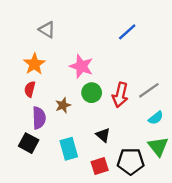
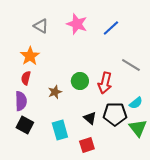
pink star: (81, 66) -> (77, 24), moved
gray line: (149, 90) -> (131, 65), moved, turned 66
purple semicircle: (39, 118) -> (21, 101), moved
black pentagon: (131, 161) -> (115, 114), moved

